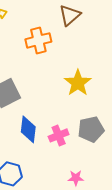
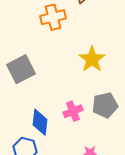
blue diamond: (28, 129) -> (40, 122), moved

